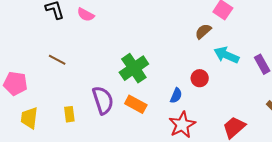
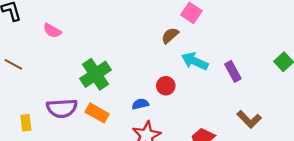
pink semicircle: (86, 15) -> (52, 31), moved
blue semicircle: (176, 96) -> (140, 104), turned -126
purple semicircle: (103, 100) -> (62, 108), turned 104

